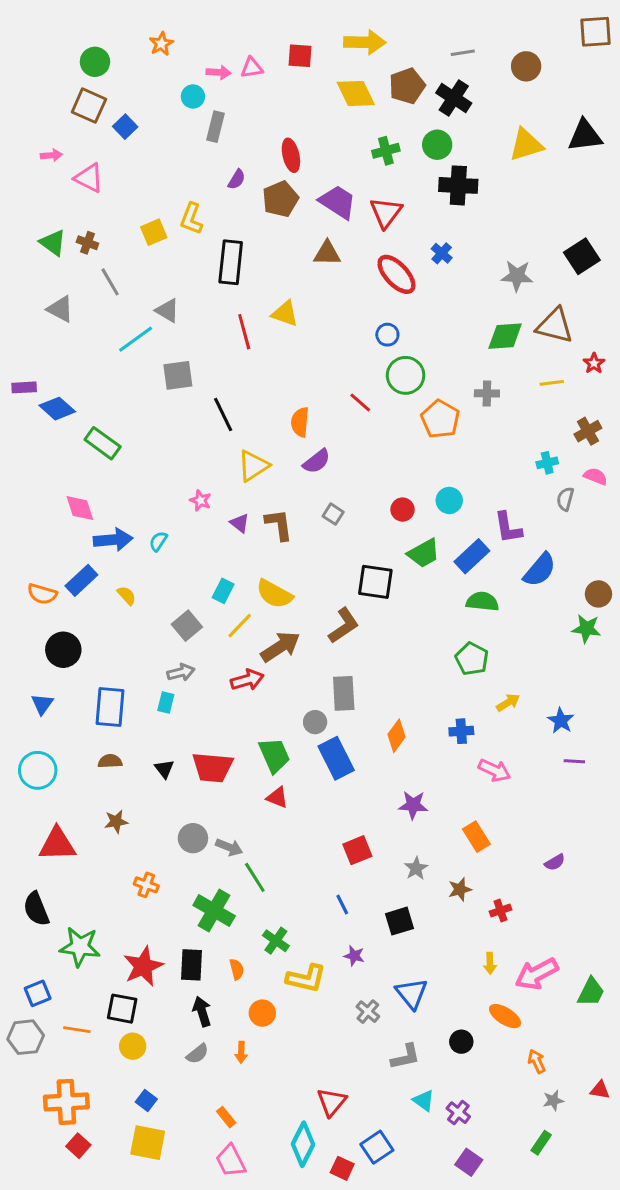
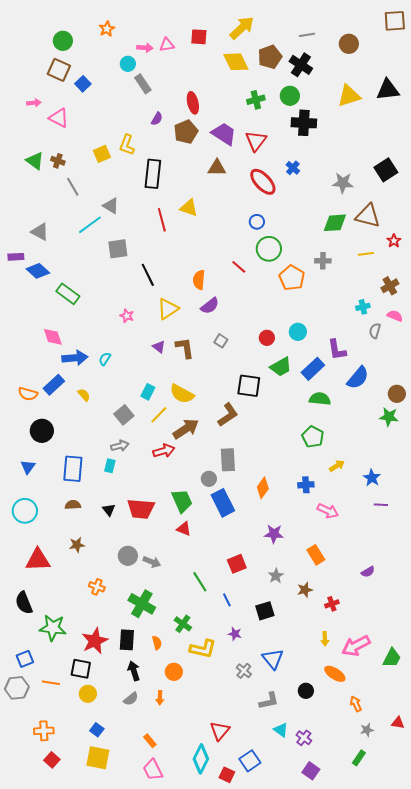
yellow arrow: (365, 42) -> (242, 28), turned -44
gray rectangle: (216, 127) -> (143, 84), turned -48
gray triangle: (60, 309) -> (40, 232), moved
pink star: (200, 500) -> (127, 316), moved
green line: (255, 877) -> (200, 582), moved
orange cross: (66, 1102) -> (44, 731), size x0.7

